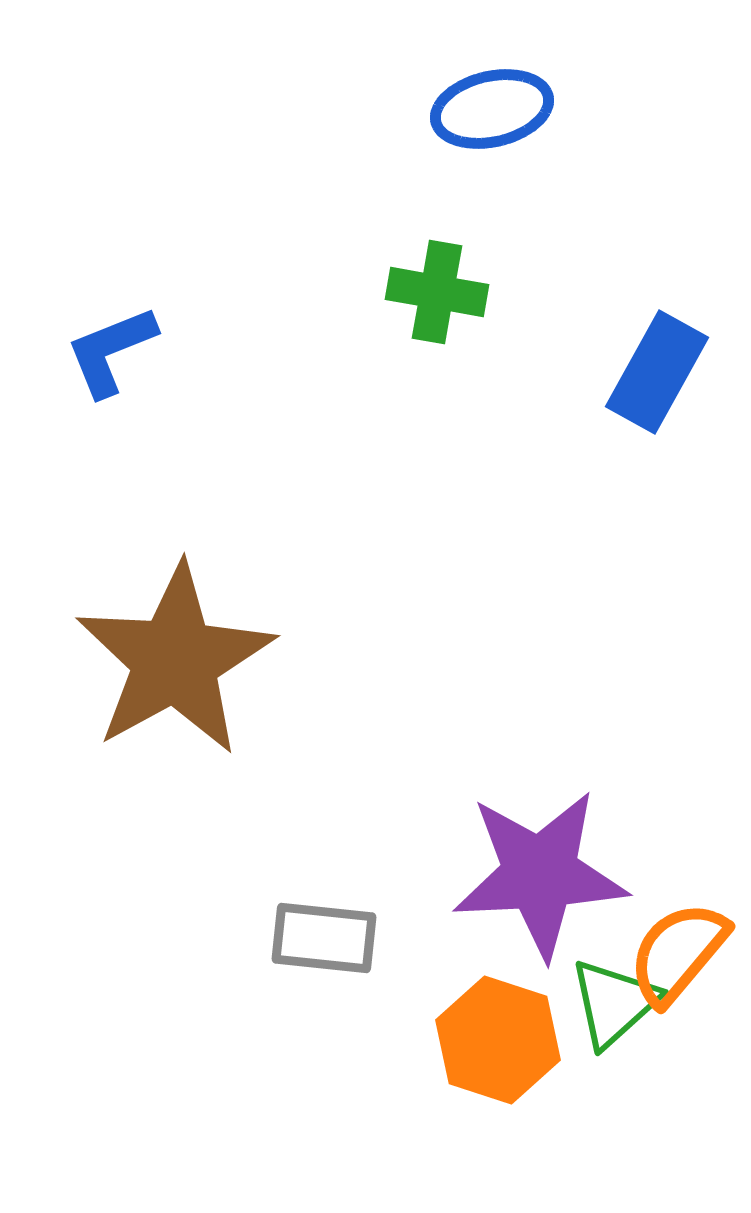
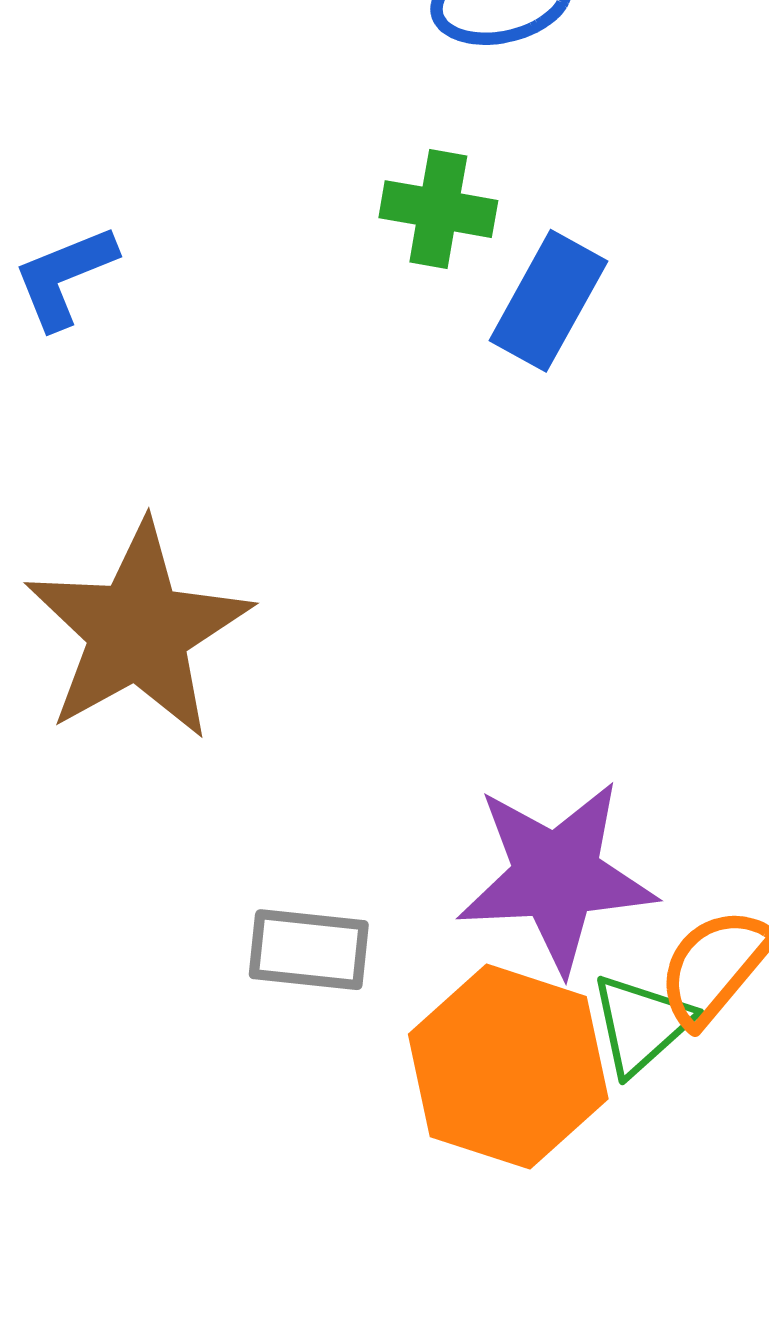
blue rectangle: (657, 372) -> (548, 301), moved
orange hexagon: (498, 1040) -> (508, 1067), size x1.4

